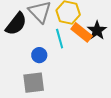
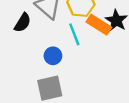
black semicircle: (16, 24) -> (23, 23), size x0.7

